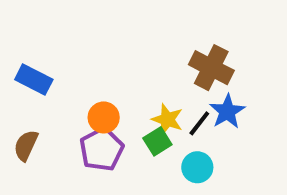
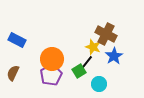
orange circle: (104, 117) -> (52, 59), size x1.5
yellow star: (167, 119) -> (93, 47), moved
black line: (199, 123) -> (87, 62), moved

